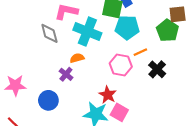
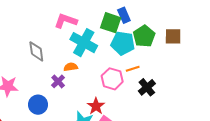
green pentagon: (168, 31) -> (144, 36), moved
gray diamond: (49, 33) -> (36, 51), moved

